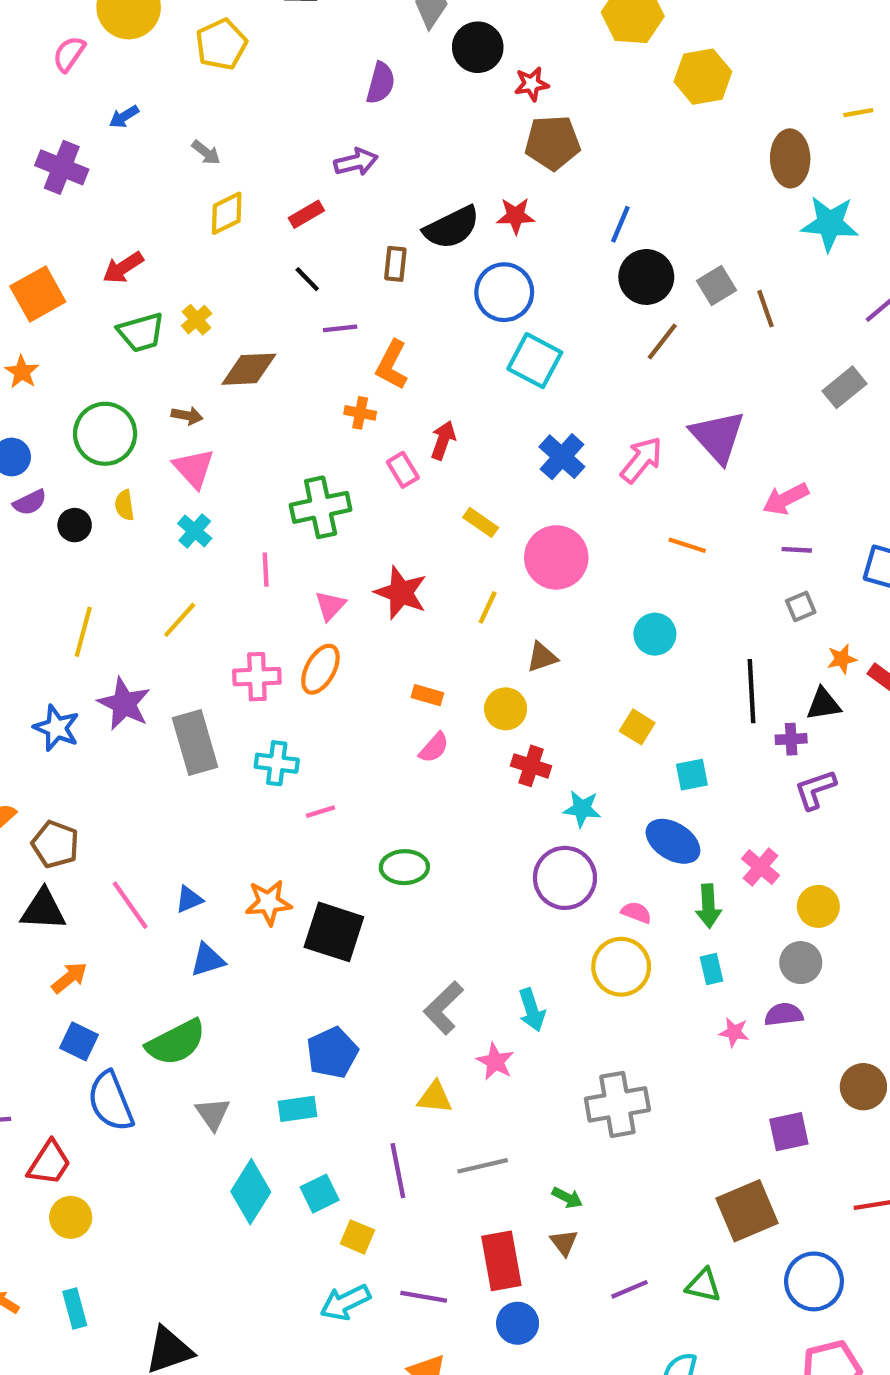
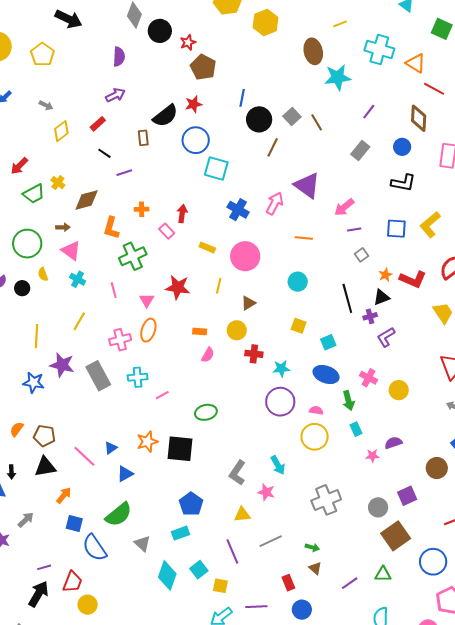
brown pentagon: (553, 143) -> (203, 67), turned -30
orange L-shape: (392, 365) -> (111, 228), moved
gray circle: (801, 963) -> (378, 507), moved
red rectangle: (501, 1261) -> (288, 583), size x0.6

